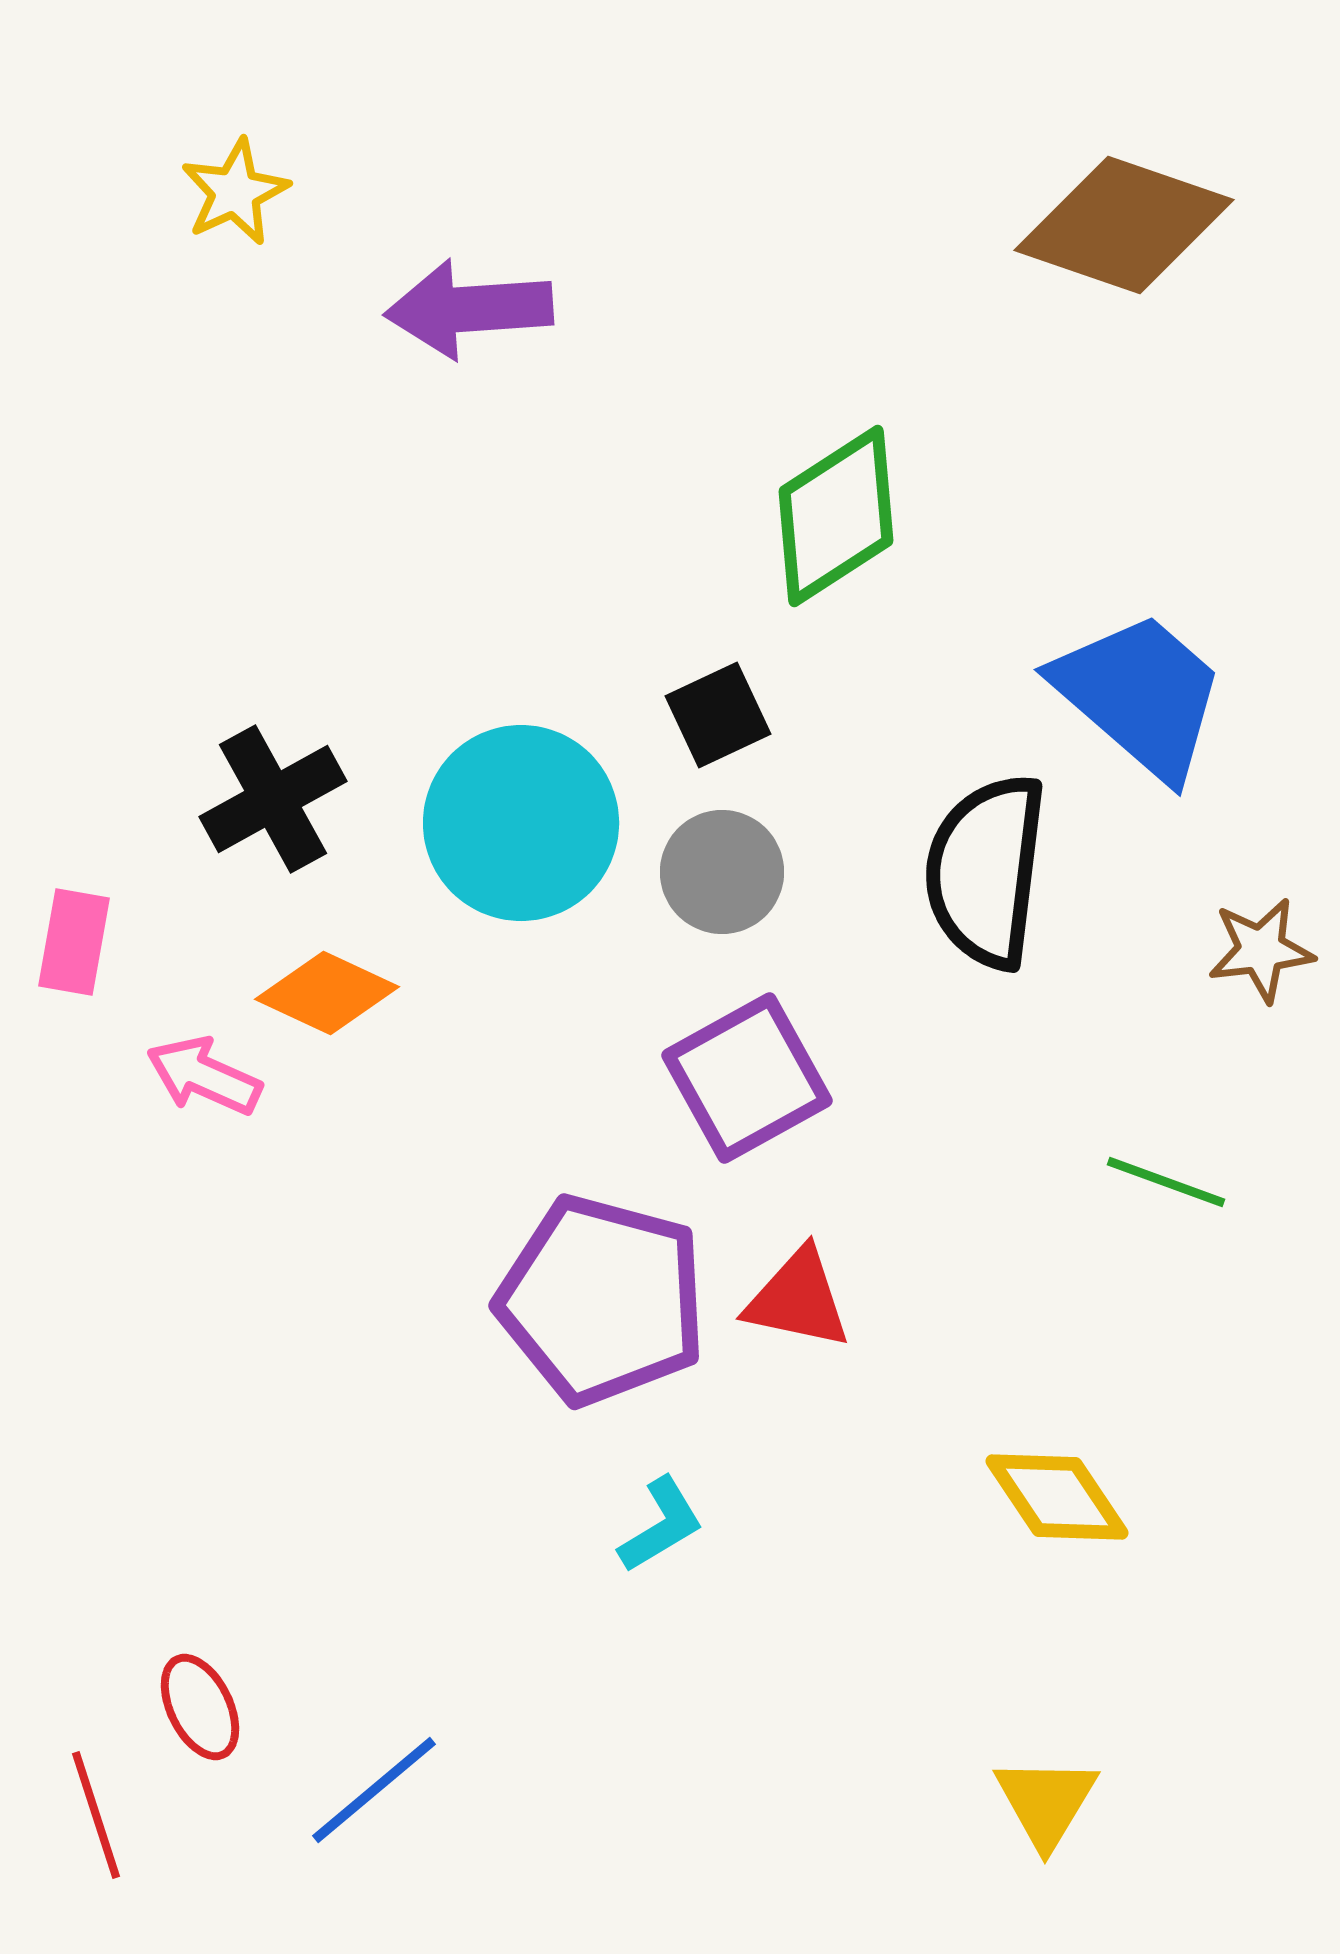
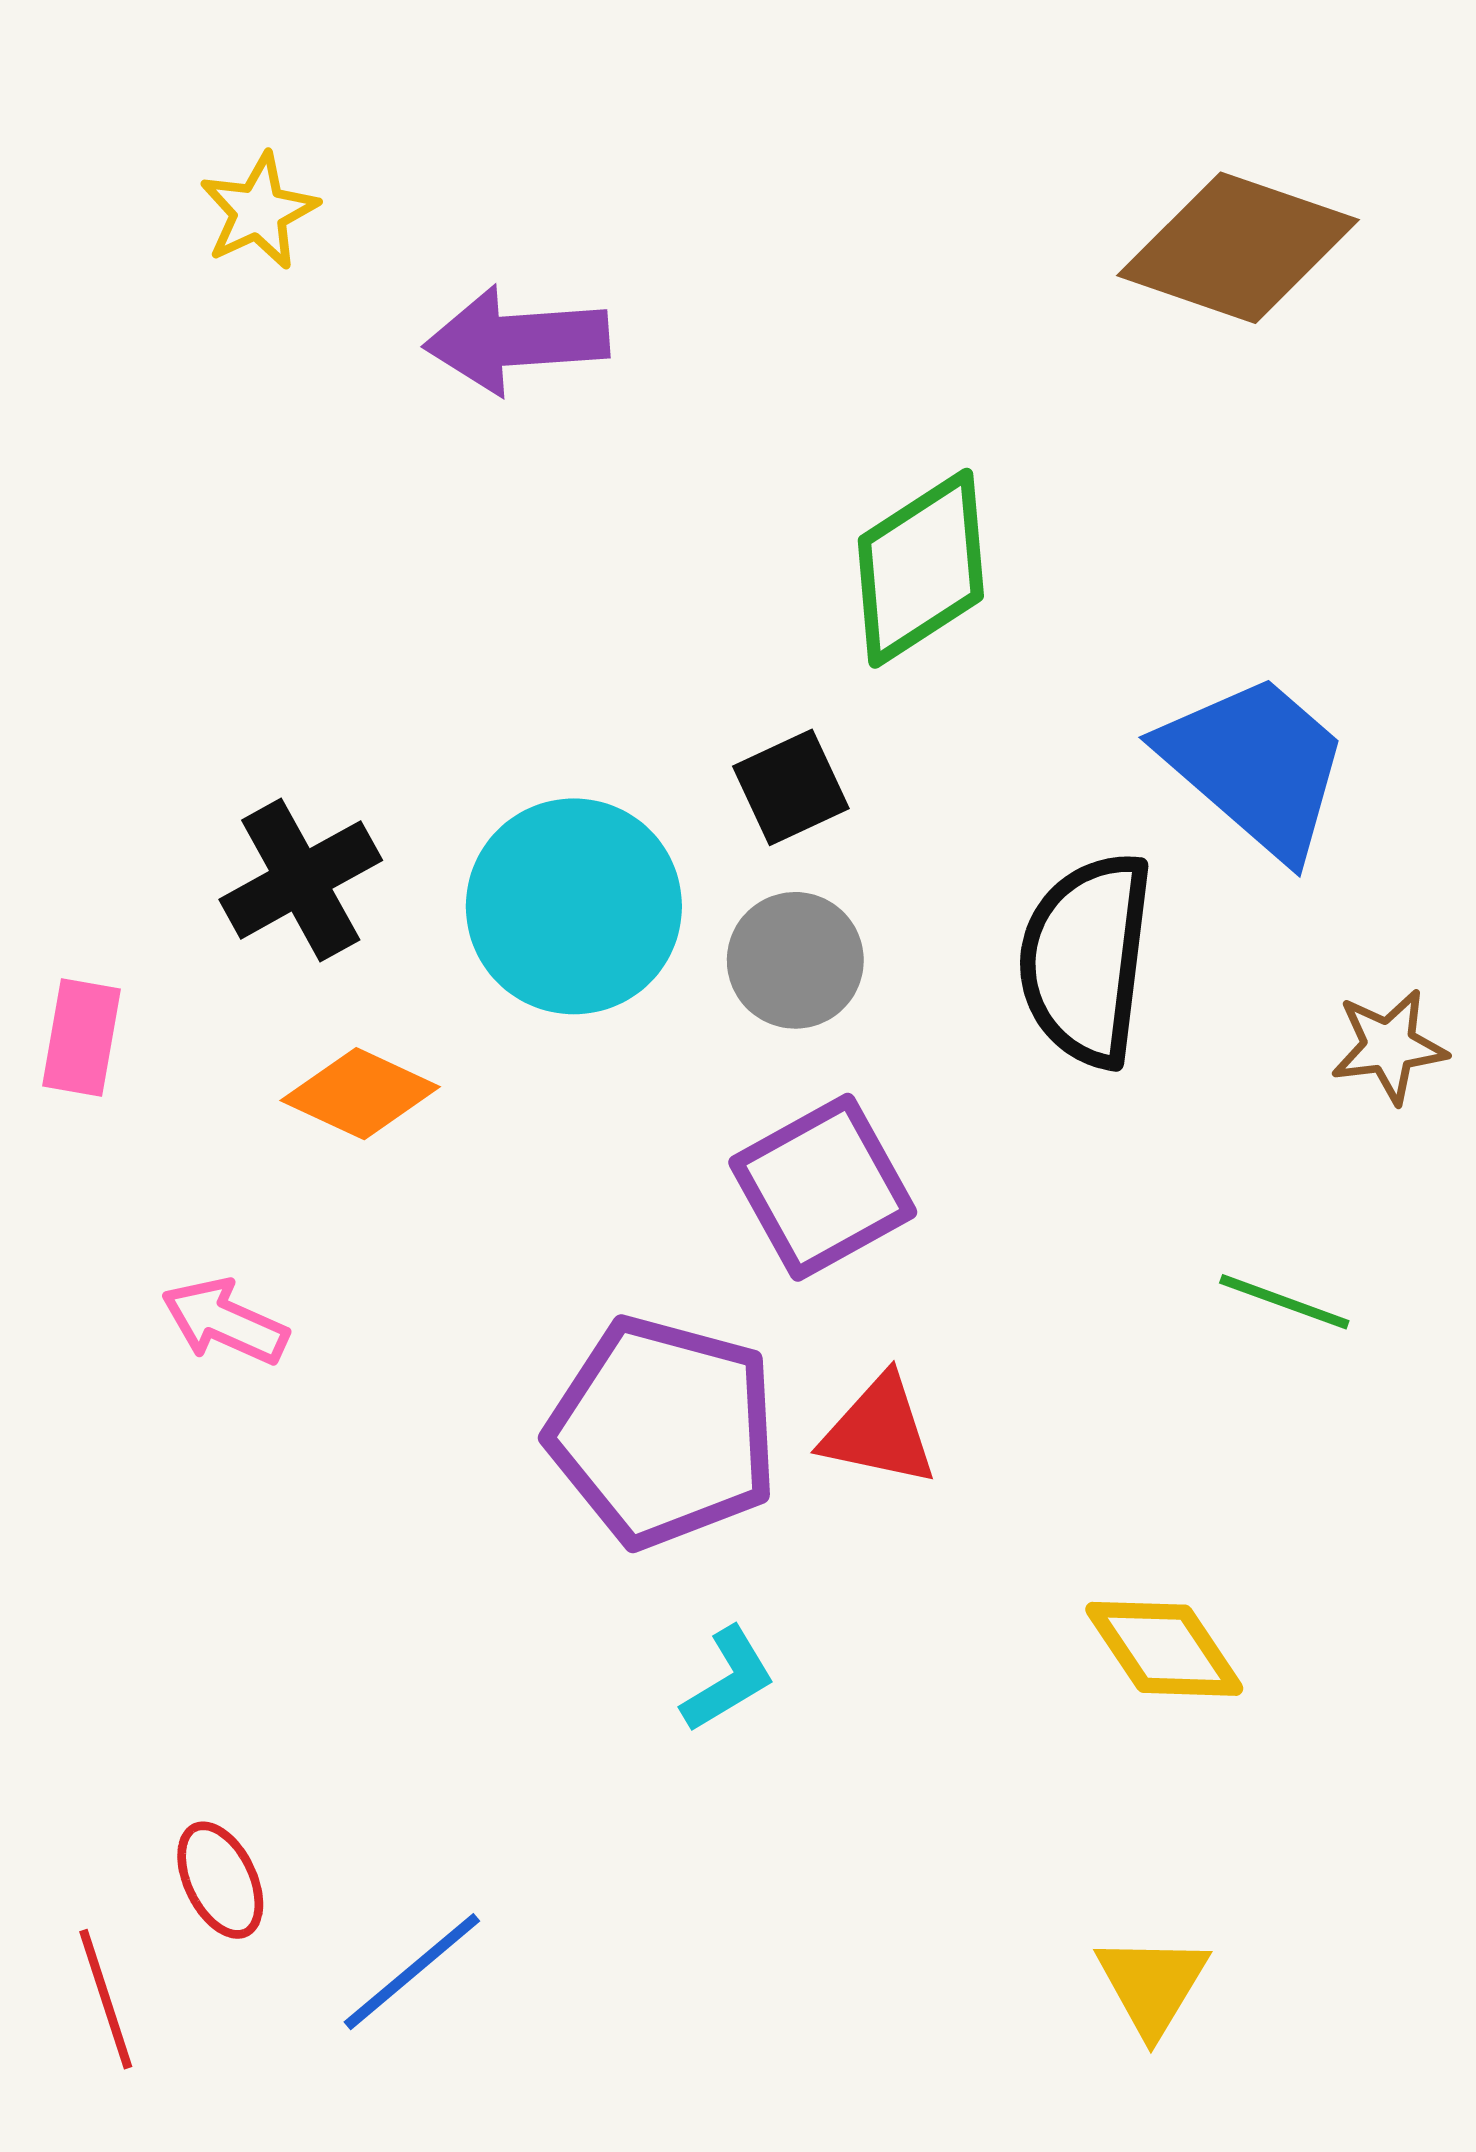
pink arrow: (204, 1076) -> (225, 1322), moved

